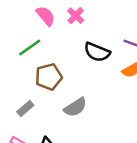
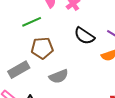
gray rectangle: (25, 108) -> (19, 70), size x1.5

